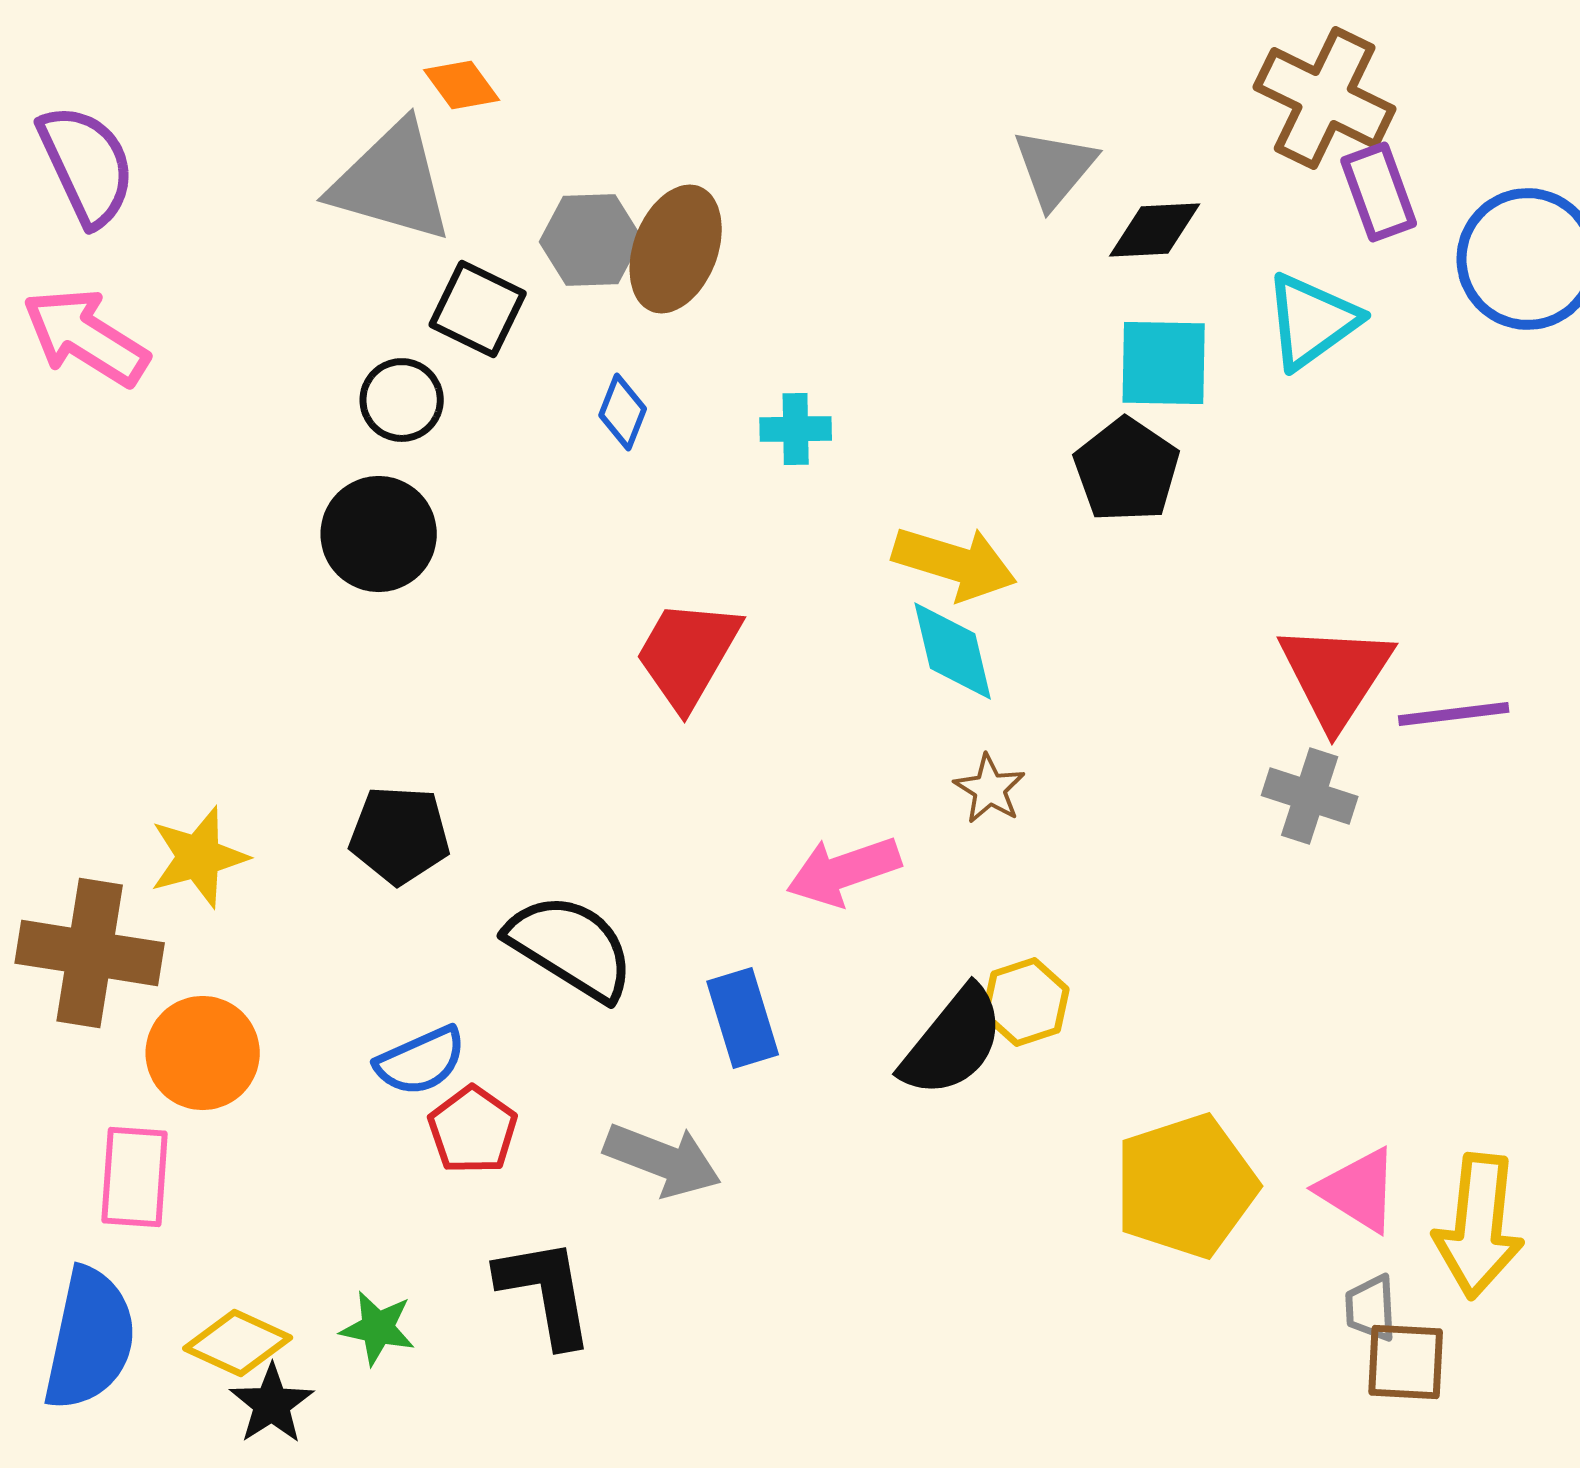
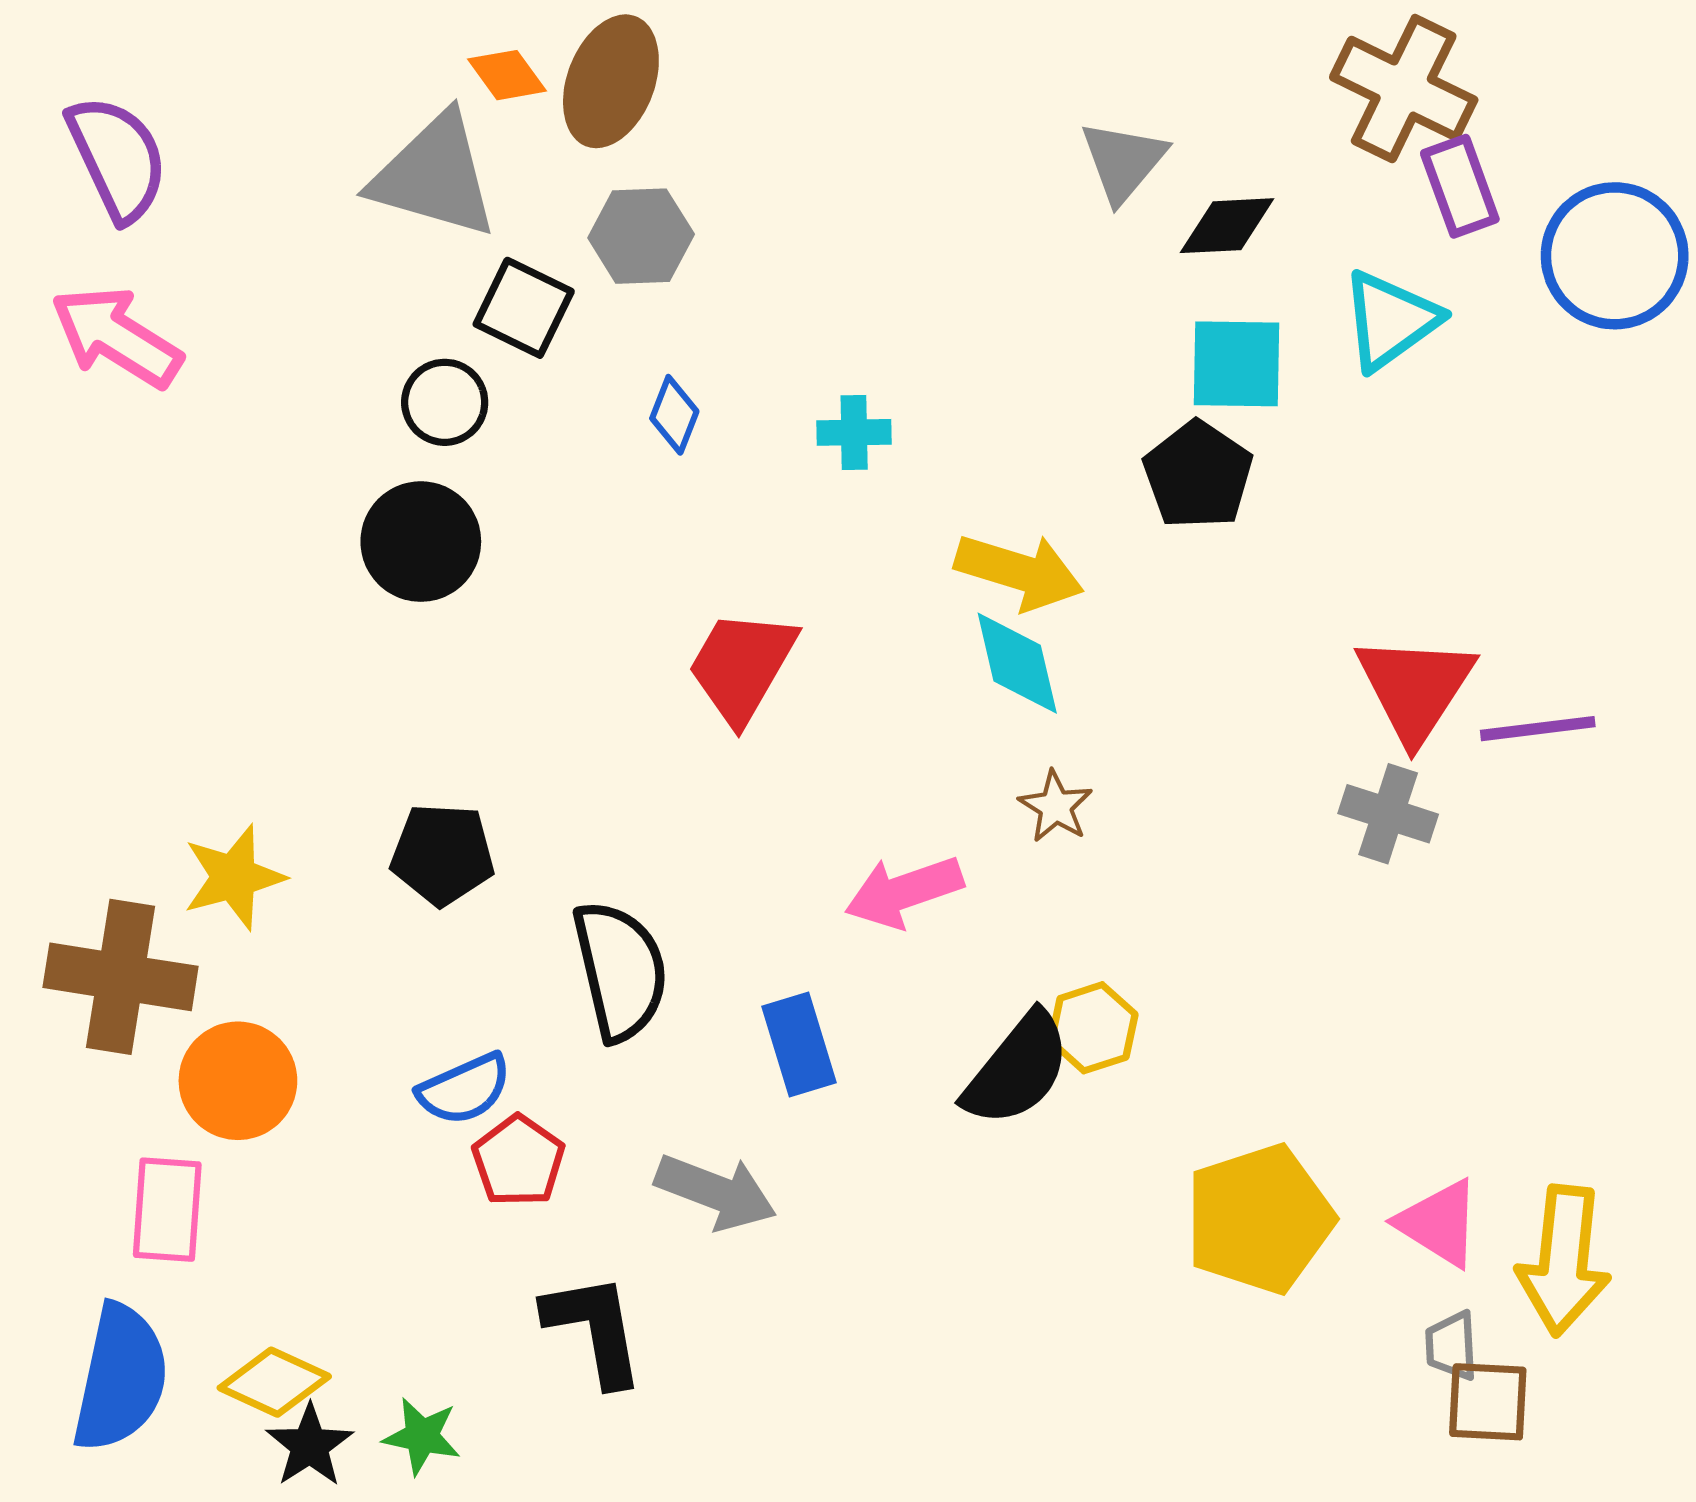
brown ellipse: (676, 249) -> (611, 81), moved
black semicircle: (571, 947) -> (620, 971), turned 45
green star: (378, 1328) -> (422, 1436), moved

